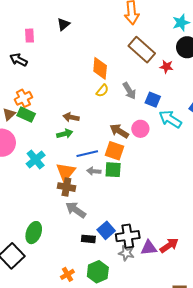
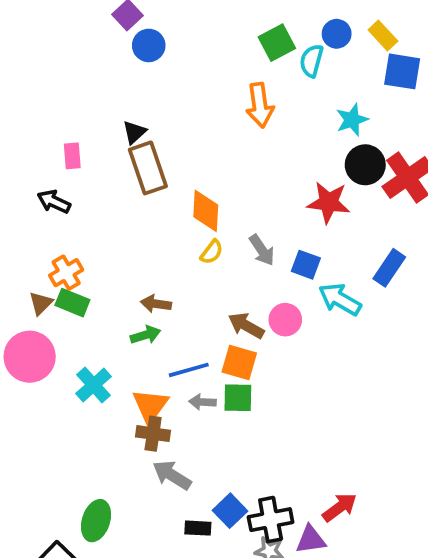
brown rectangle: (142, 50) -> (148, 168), moved, turned 32
red star: (166, 67) -> (329, 202), size x1.6
red arrow: (169, 245) -> (340, 507), moved

